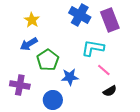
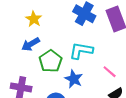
cyan L-shape: (93, 48) -> (81, 51), moved
blue star: (70, 77) -> (74, 79), turned 30

